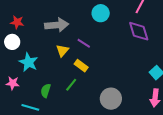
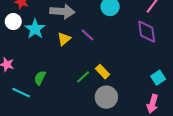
cyan star: (28, 62) -> (35, 29), moved
yellow rectangle: (81, 66) -> (102, 72), moved
green line: (71, 85) -> (83, 77), moved

